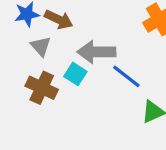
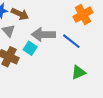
blue line: (126, 76) -> (71, 41), moved

